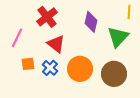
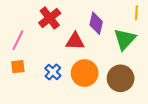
red triangle: (56, 44) -> (75, 41), moved, turned -36
orange square: (28, 64) -> (18, 67), moved

